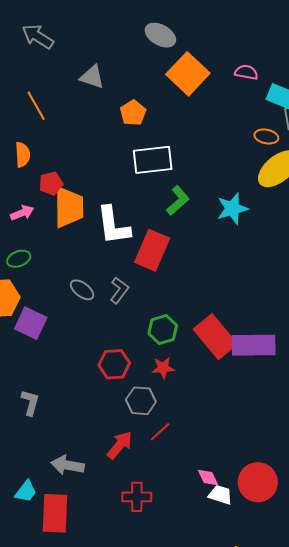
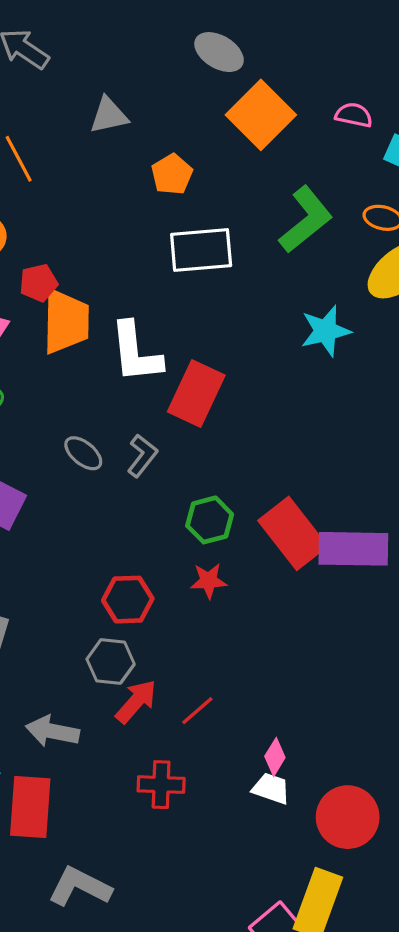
gray triangle: (92, 77) -> (109, 115), turned -32
green L-shape: (178, 200) -> (306, 220), moved, size x1.4
red hexagon: (114, 364) -> (128, 600), moved
gray hexagon: (141, 401) -> (111, 662), moved
red line: (160, 432) -> (197, 711), moved
pink diamond: (208, 477) -> (275, 757), turned 55
red circle: (258, 482) -> (348, 817), moved
white trapezoid: (220, 495) -> (271, 788), moved

